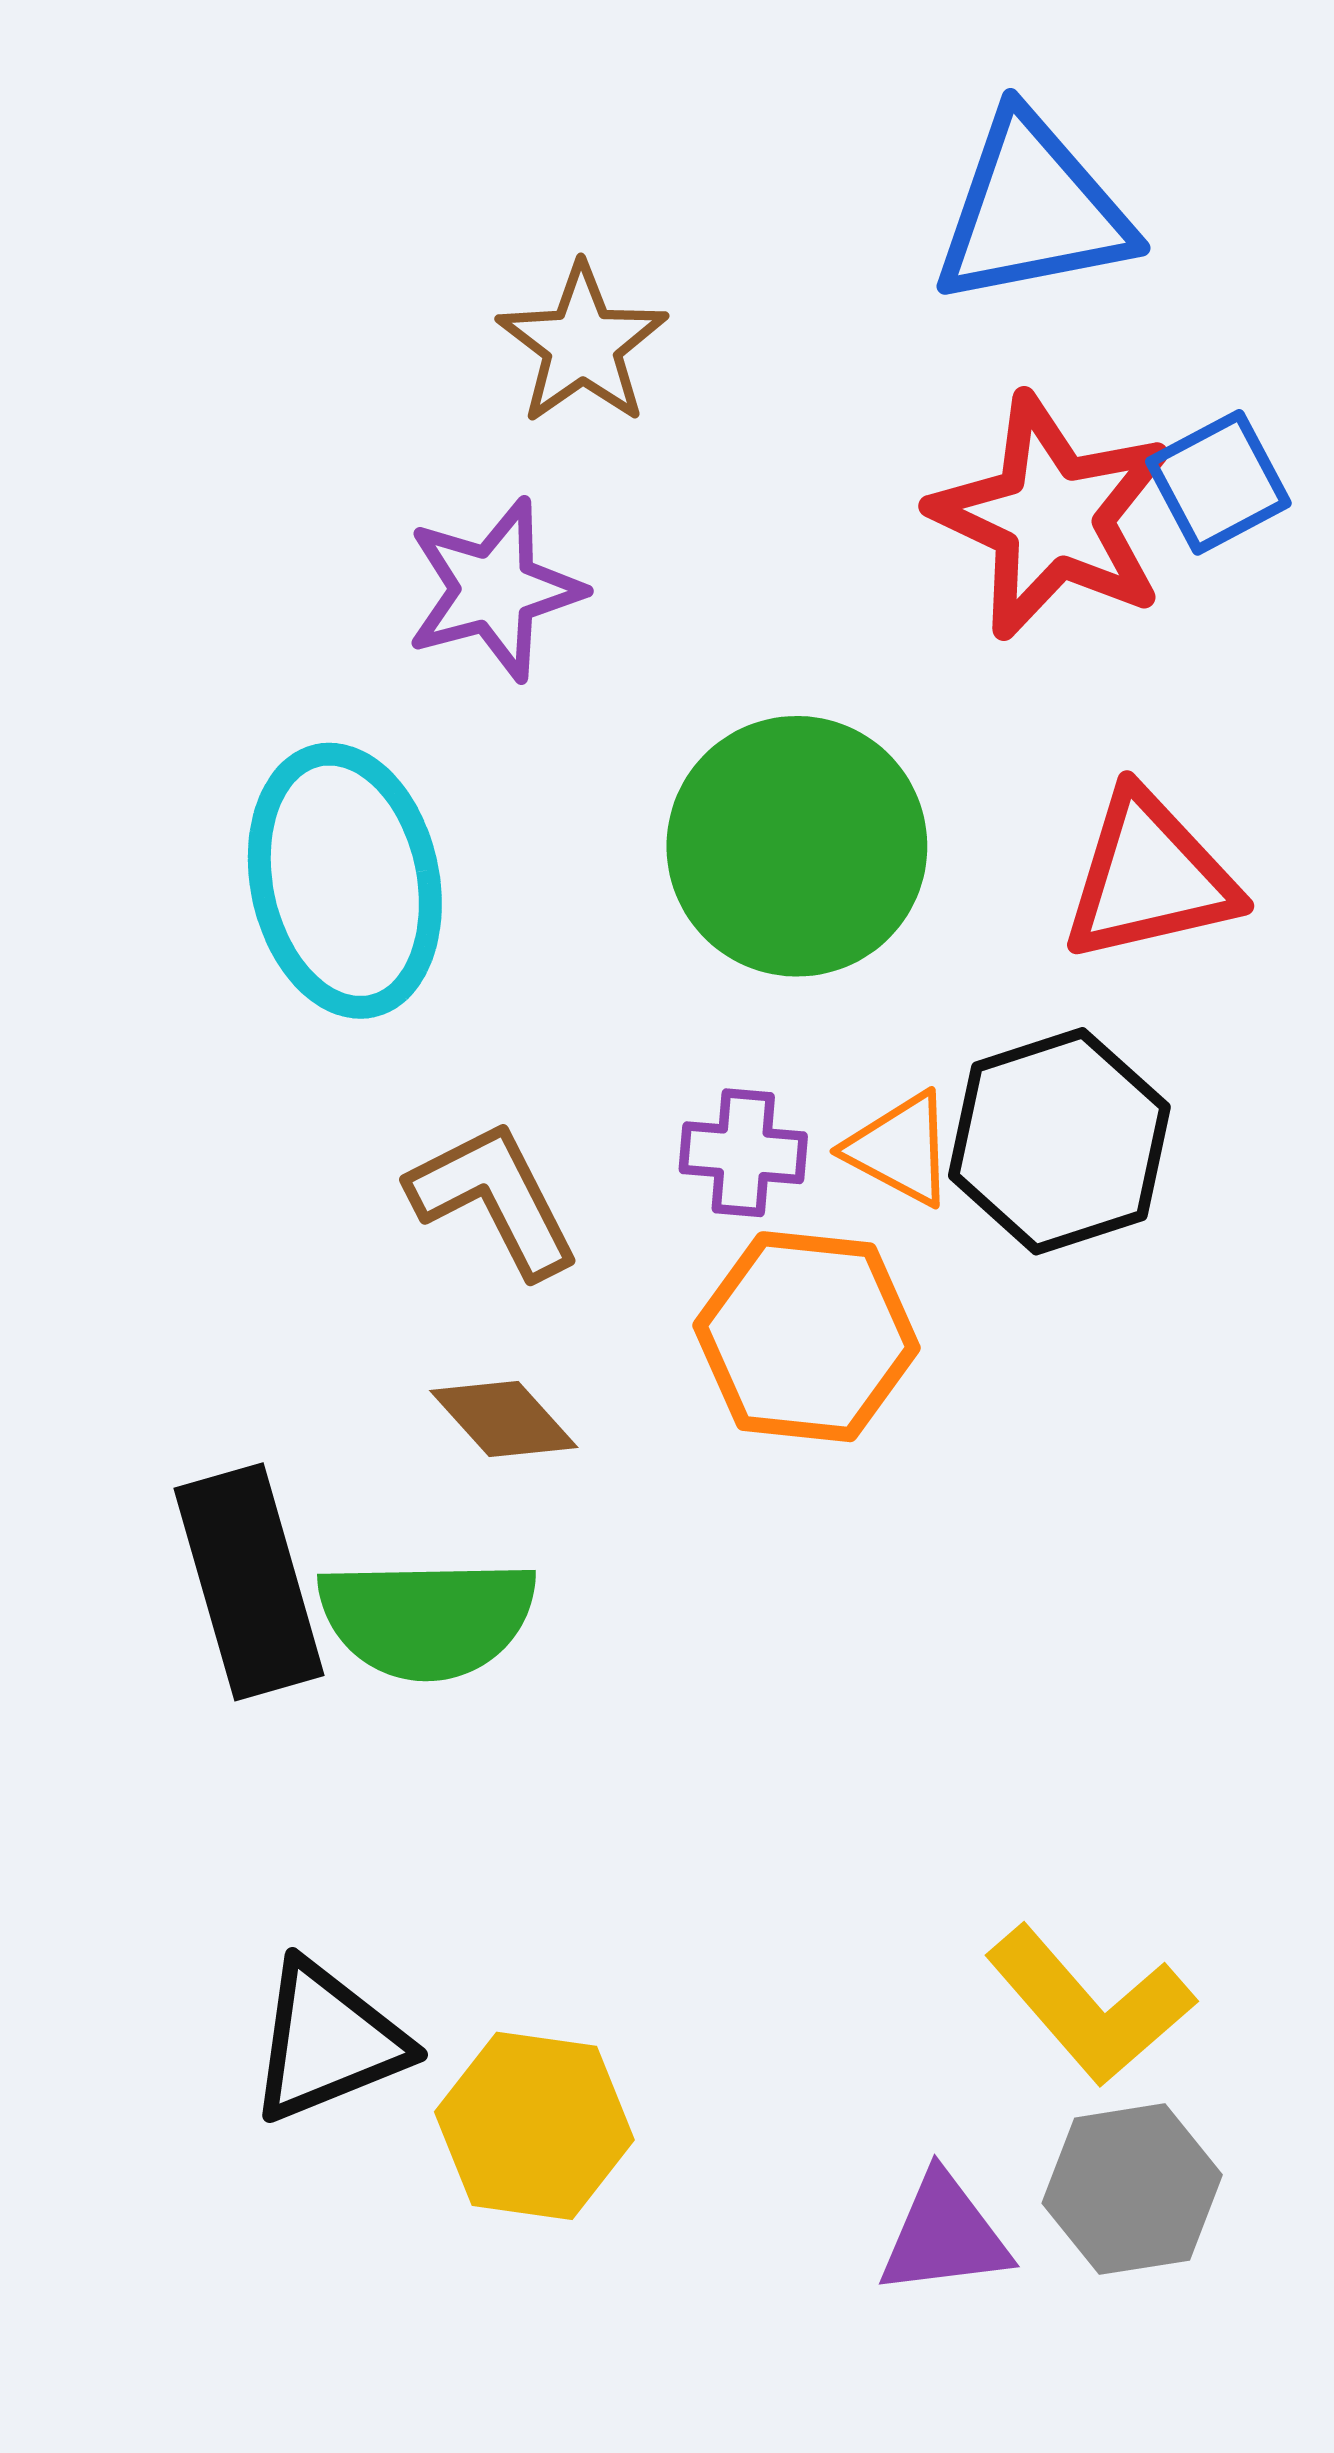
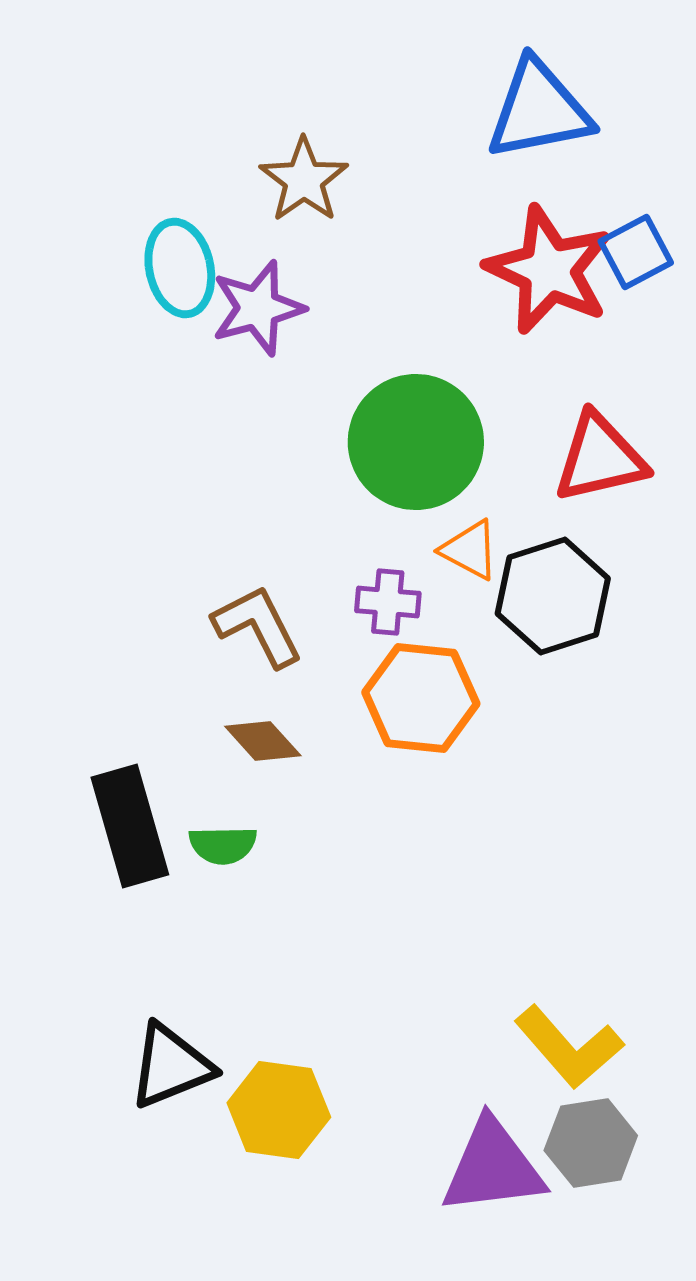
cyan ellipse: (345, 881) -> (180, 268), moved, size x0.7
orange triangle: (900, 1149) -> (470, 550), moved
green semicircle: (427, 1618) -> (223, 845), size x0.6
purple triangle: (944, 2235) -> (493, 1167), size x1.5

